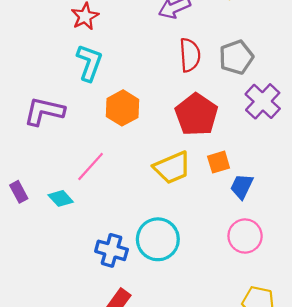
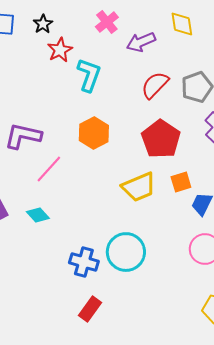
red semicircle: (190, 55) -> (155, 85), turned -132
cyan L-shape: (89, 63) -> (89, 75), moved
pink line: (91, 166) -> (49, 169), moved

